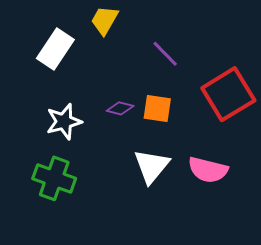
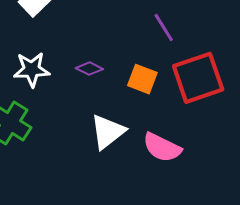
purple line: (165, 54) -> (164, 28), moved
orange square: (157, 109) -> (142, 79), moved

